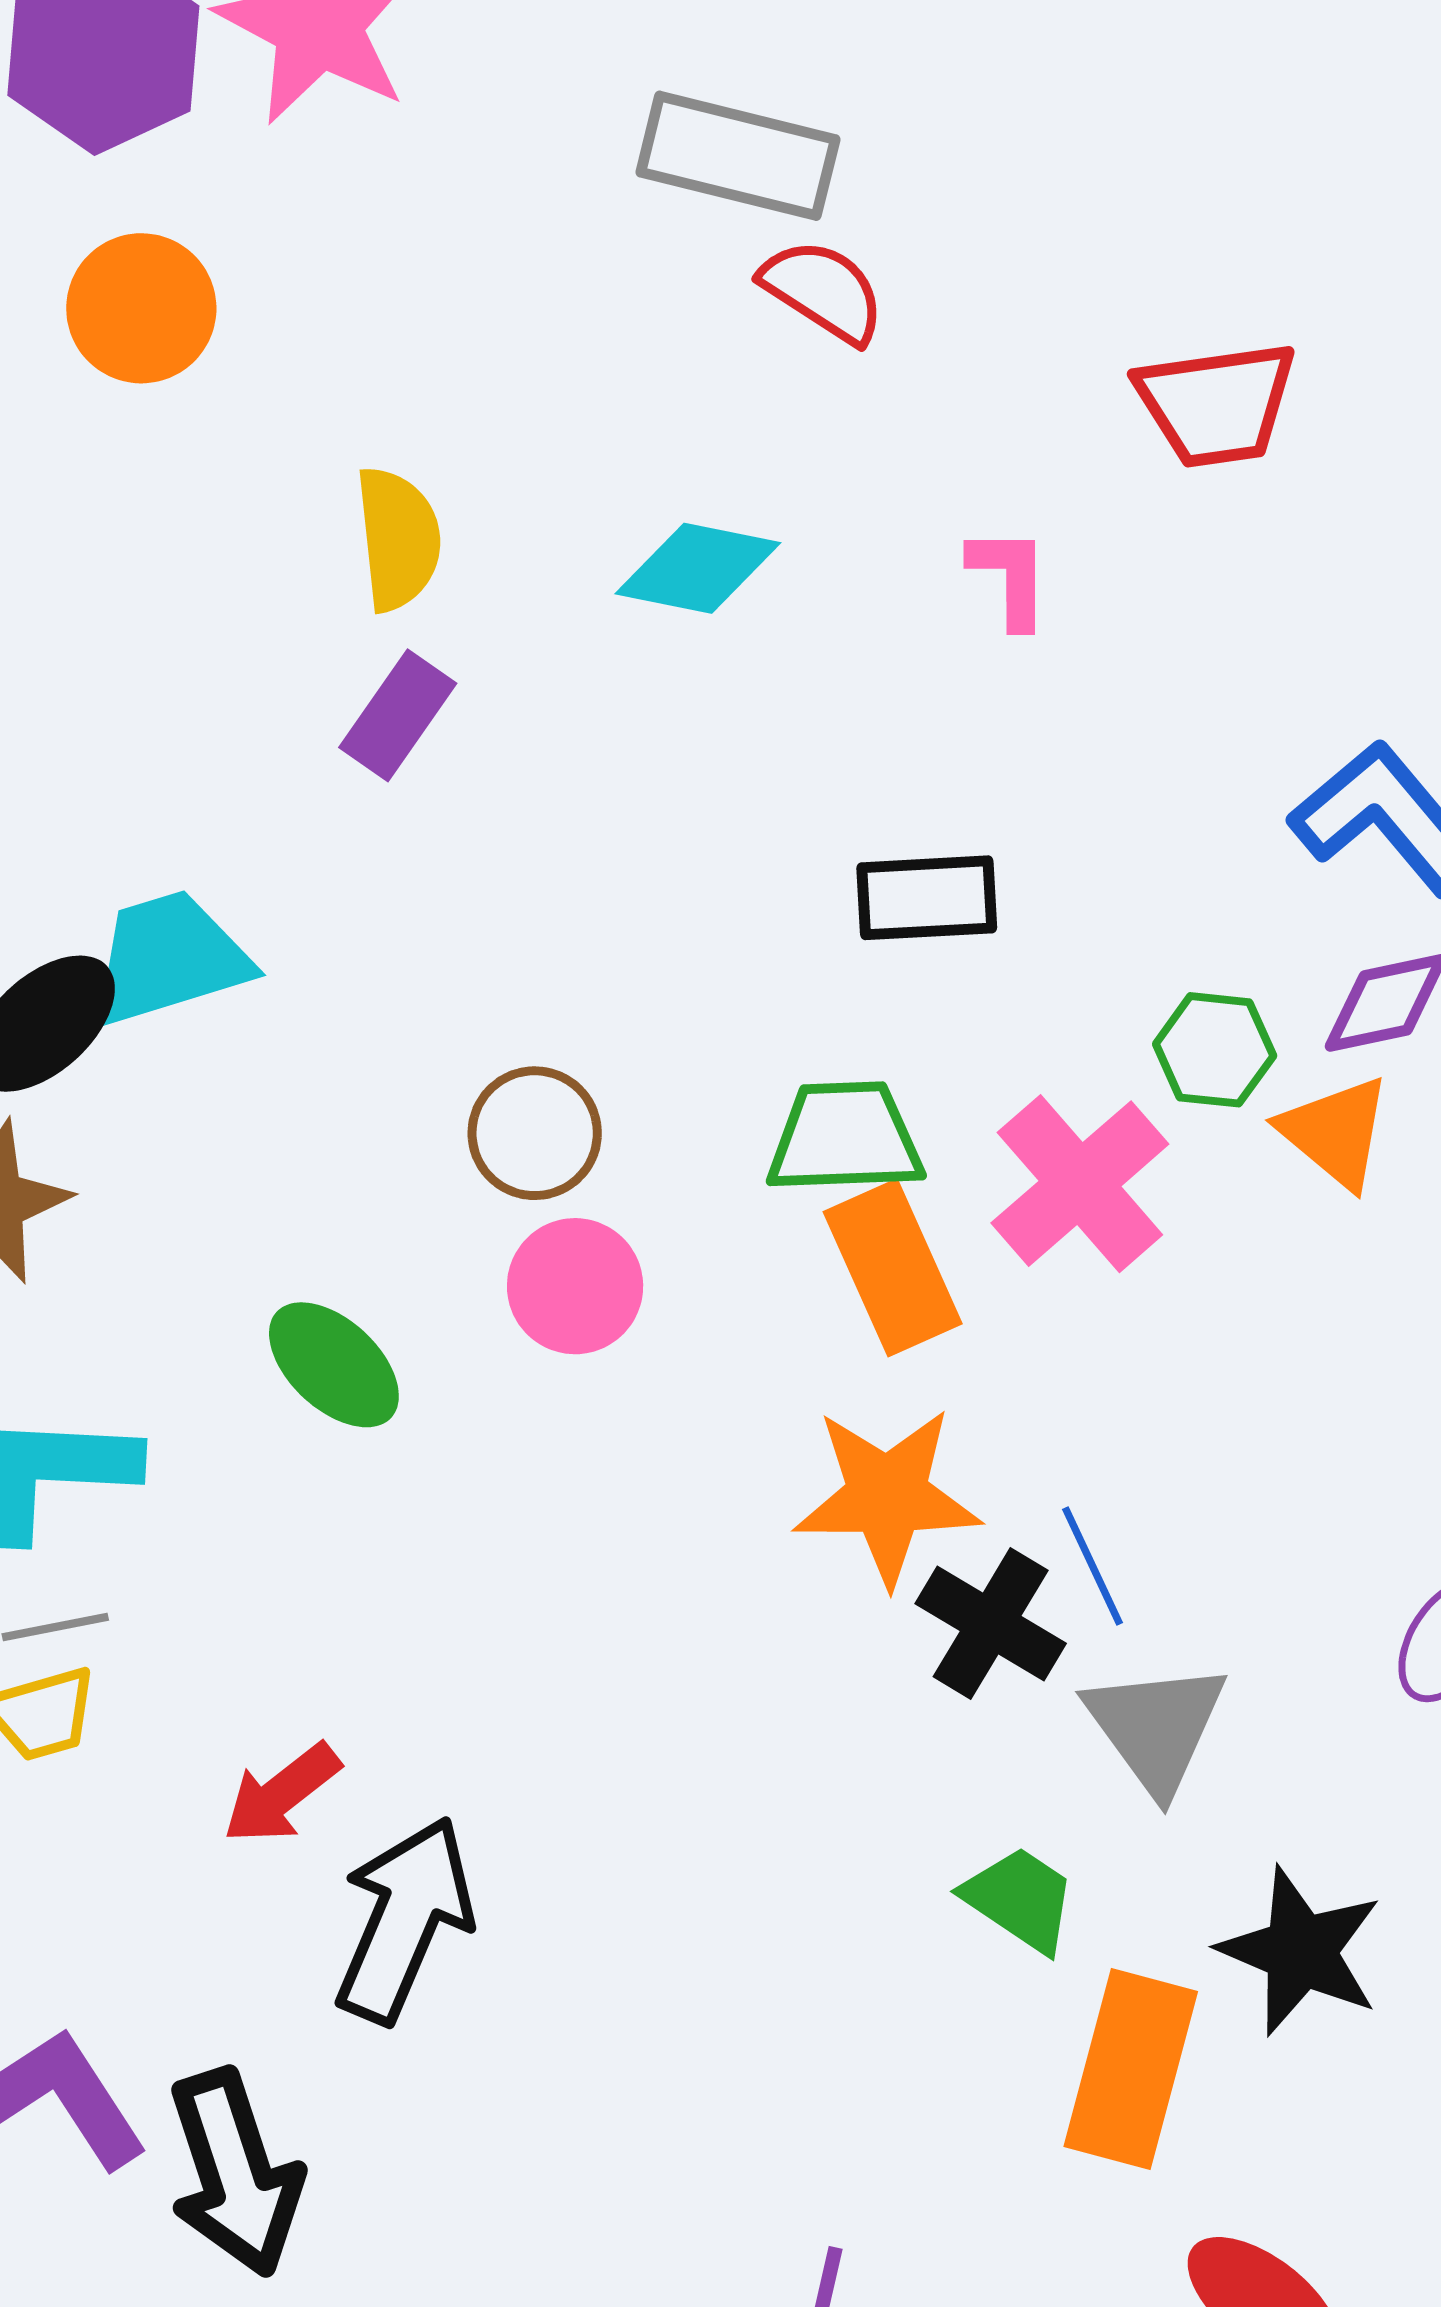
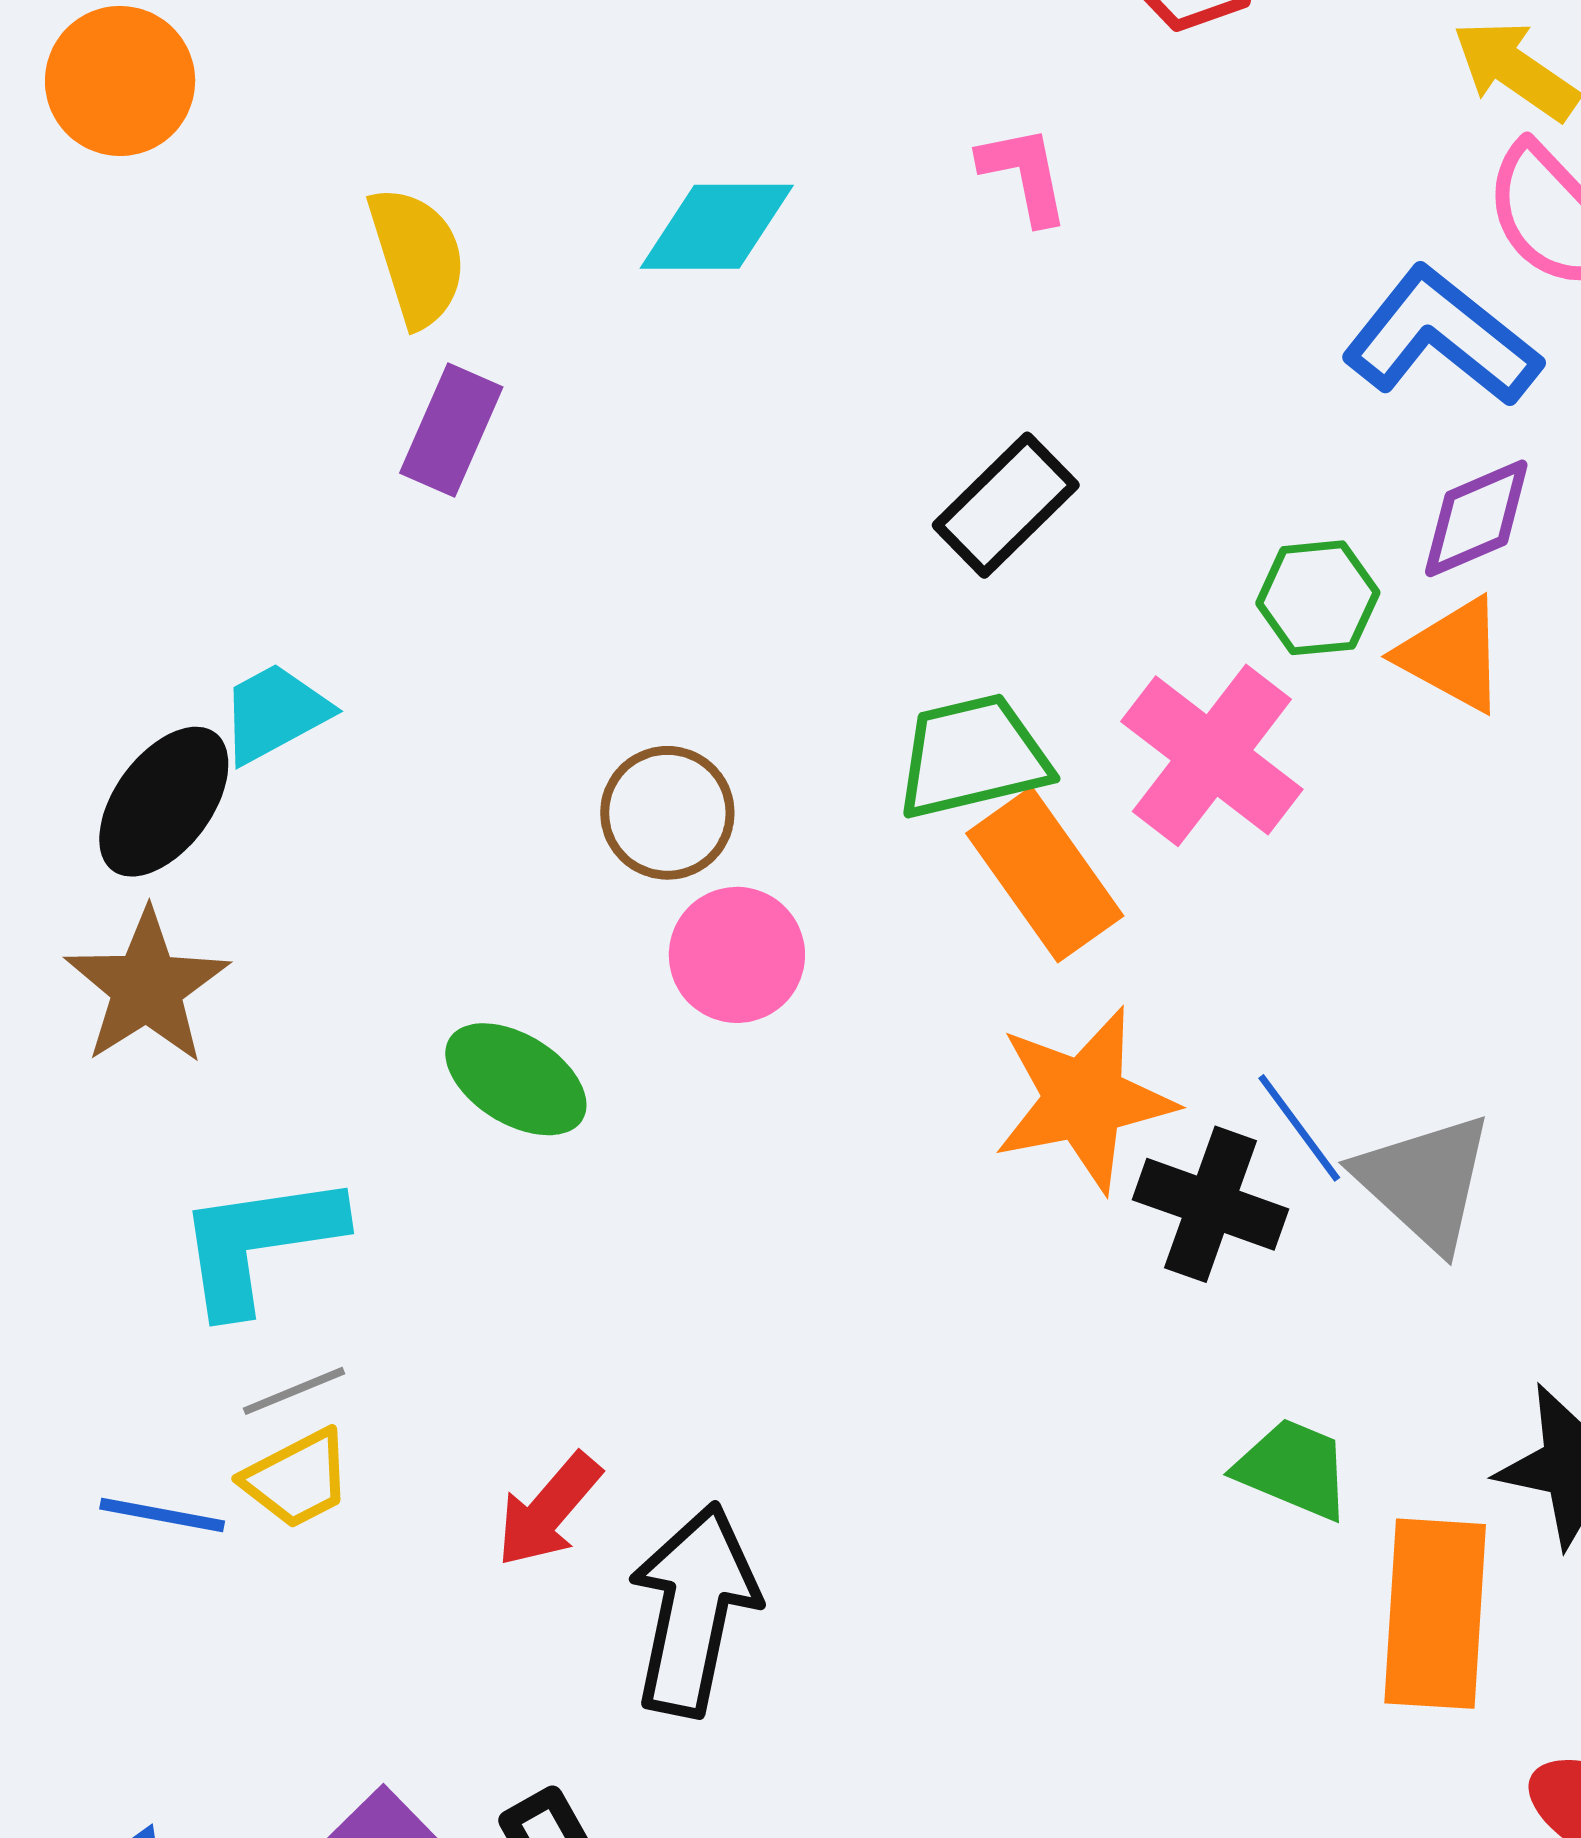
black rectangle: (927, 898) -> (1006, 505), turned -30
cyan trapezoid: (169, 958) -> (275, 713), size x0.7
gray triangle: (1156, 1727) -> (1425, 1182), moved

